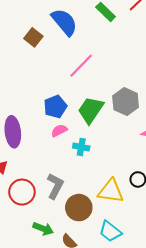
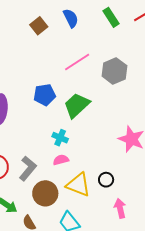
blue semicircle: (64, 22) -> (71, 18), size x0.7
gray hexagon: (126, 102) -> (114, 71), moved
pink semicircle: (59, 131) -> (61, 160), moved

